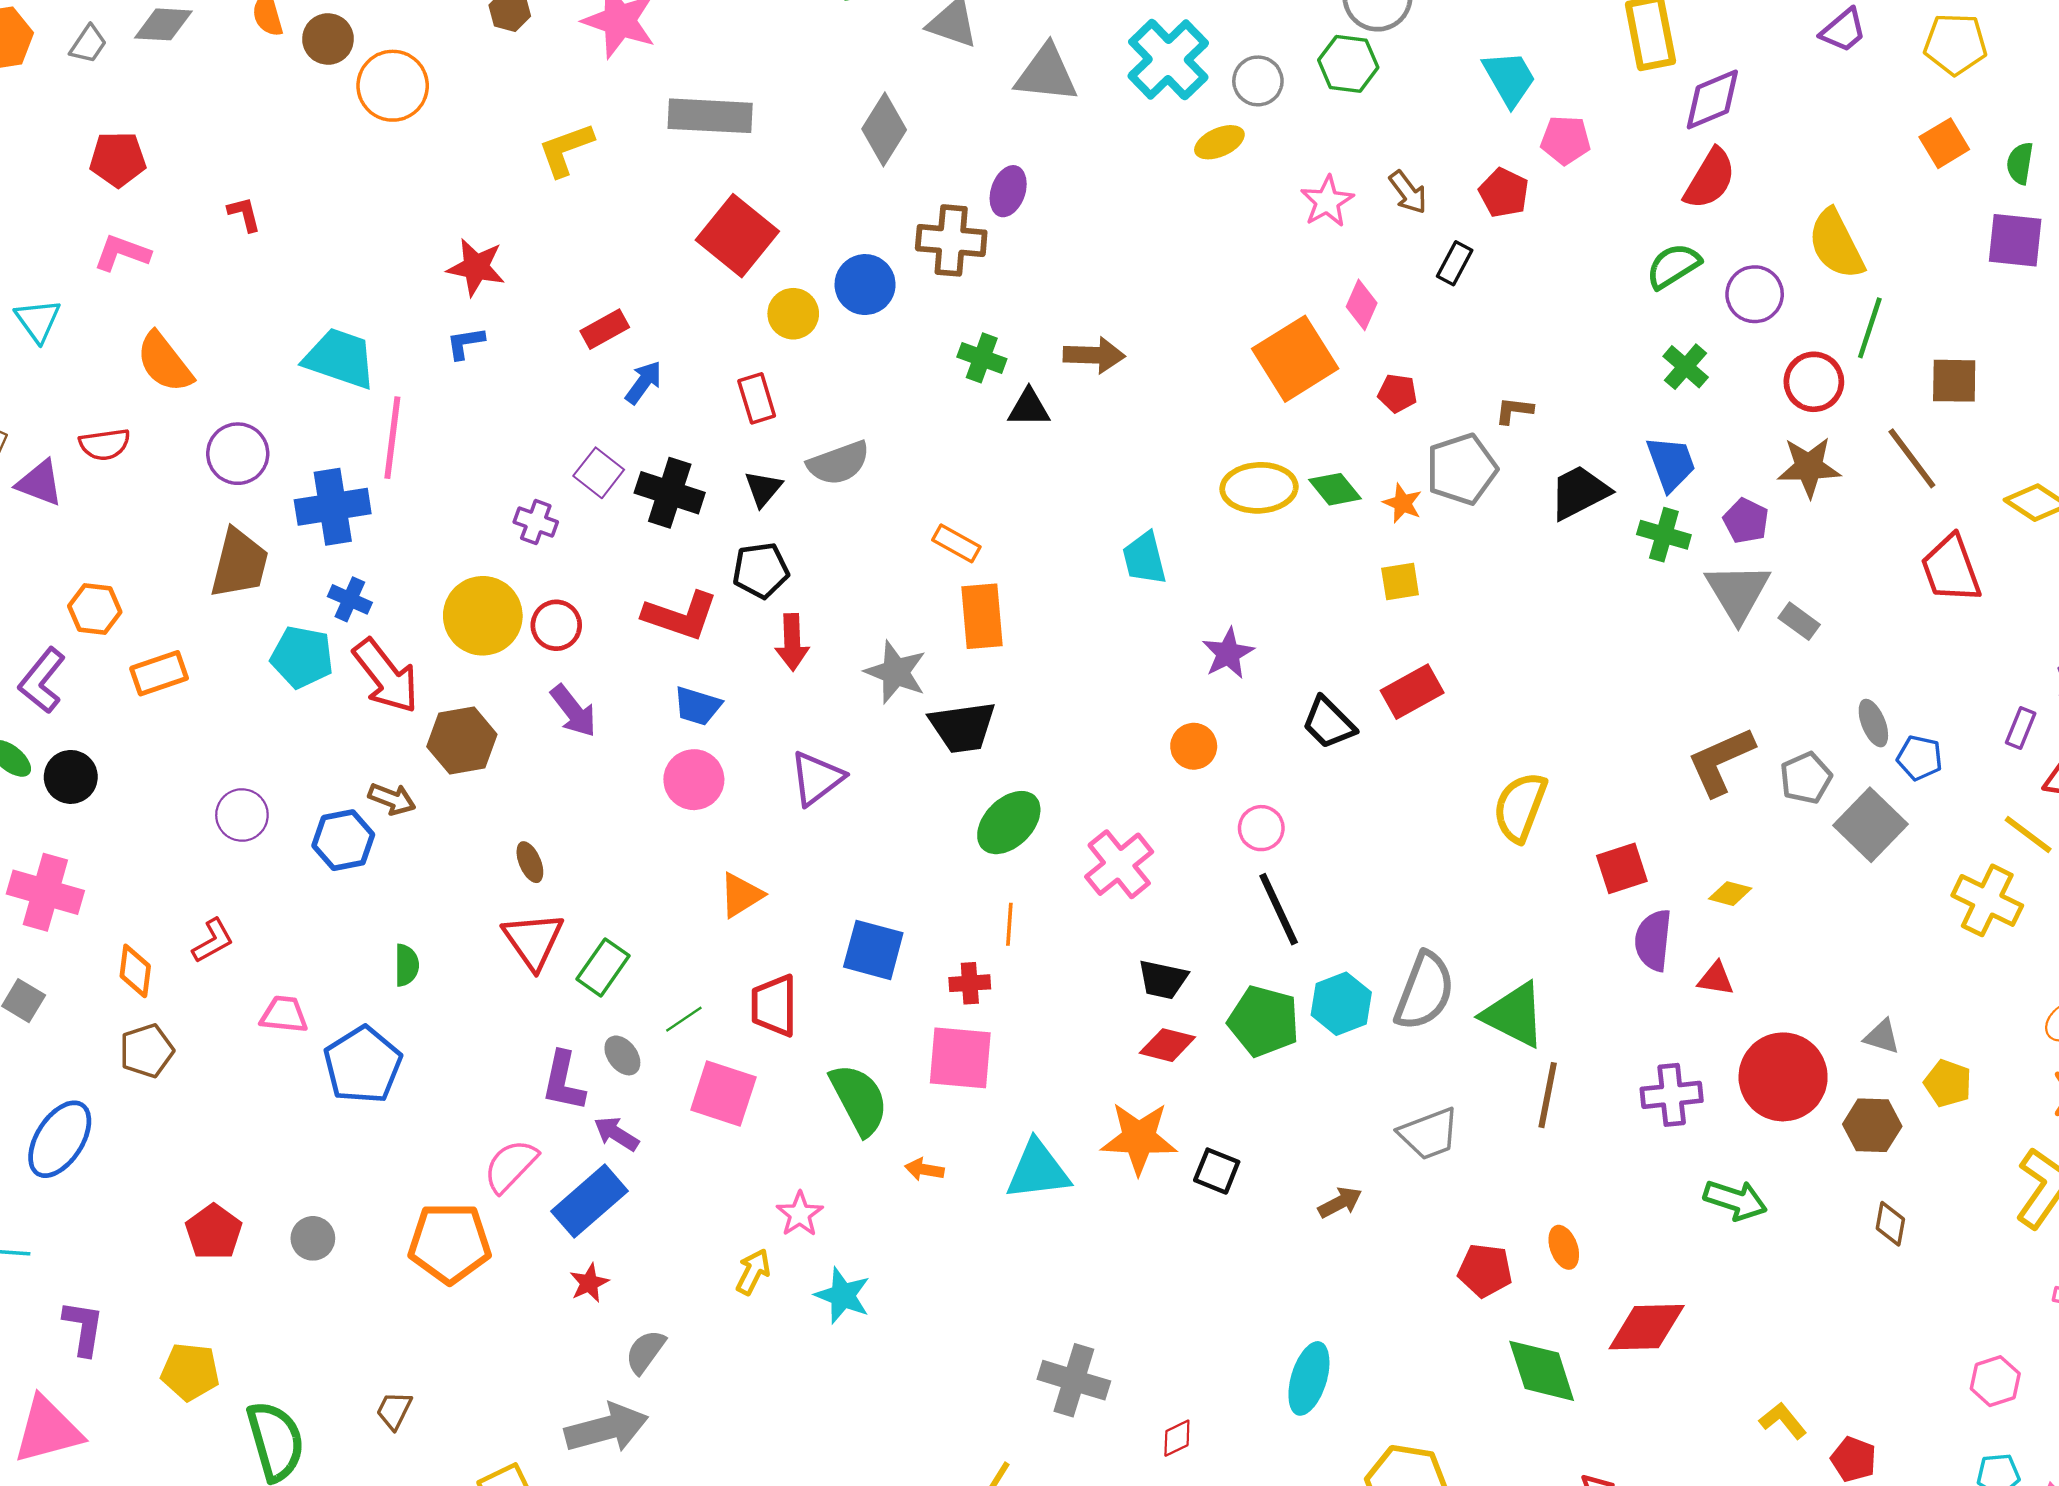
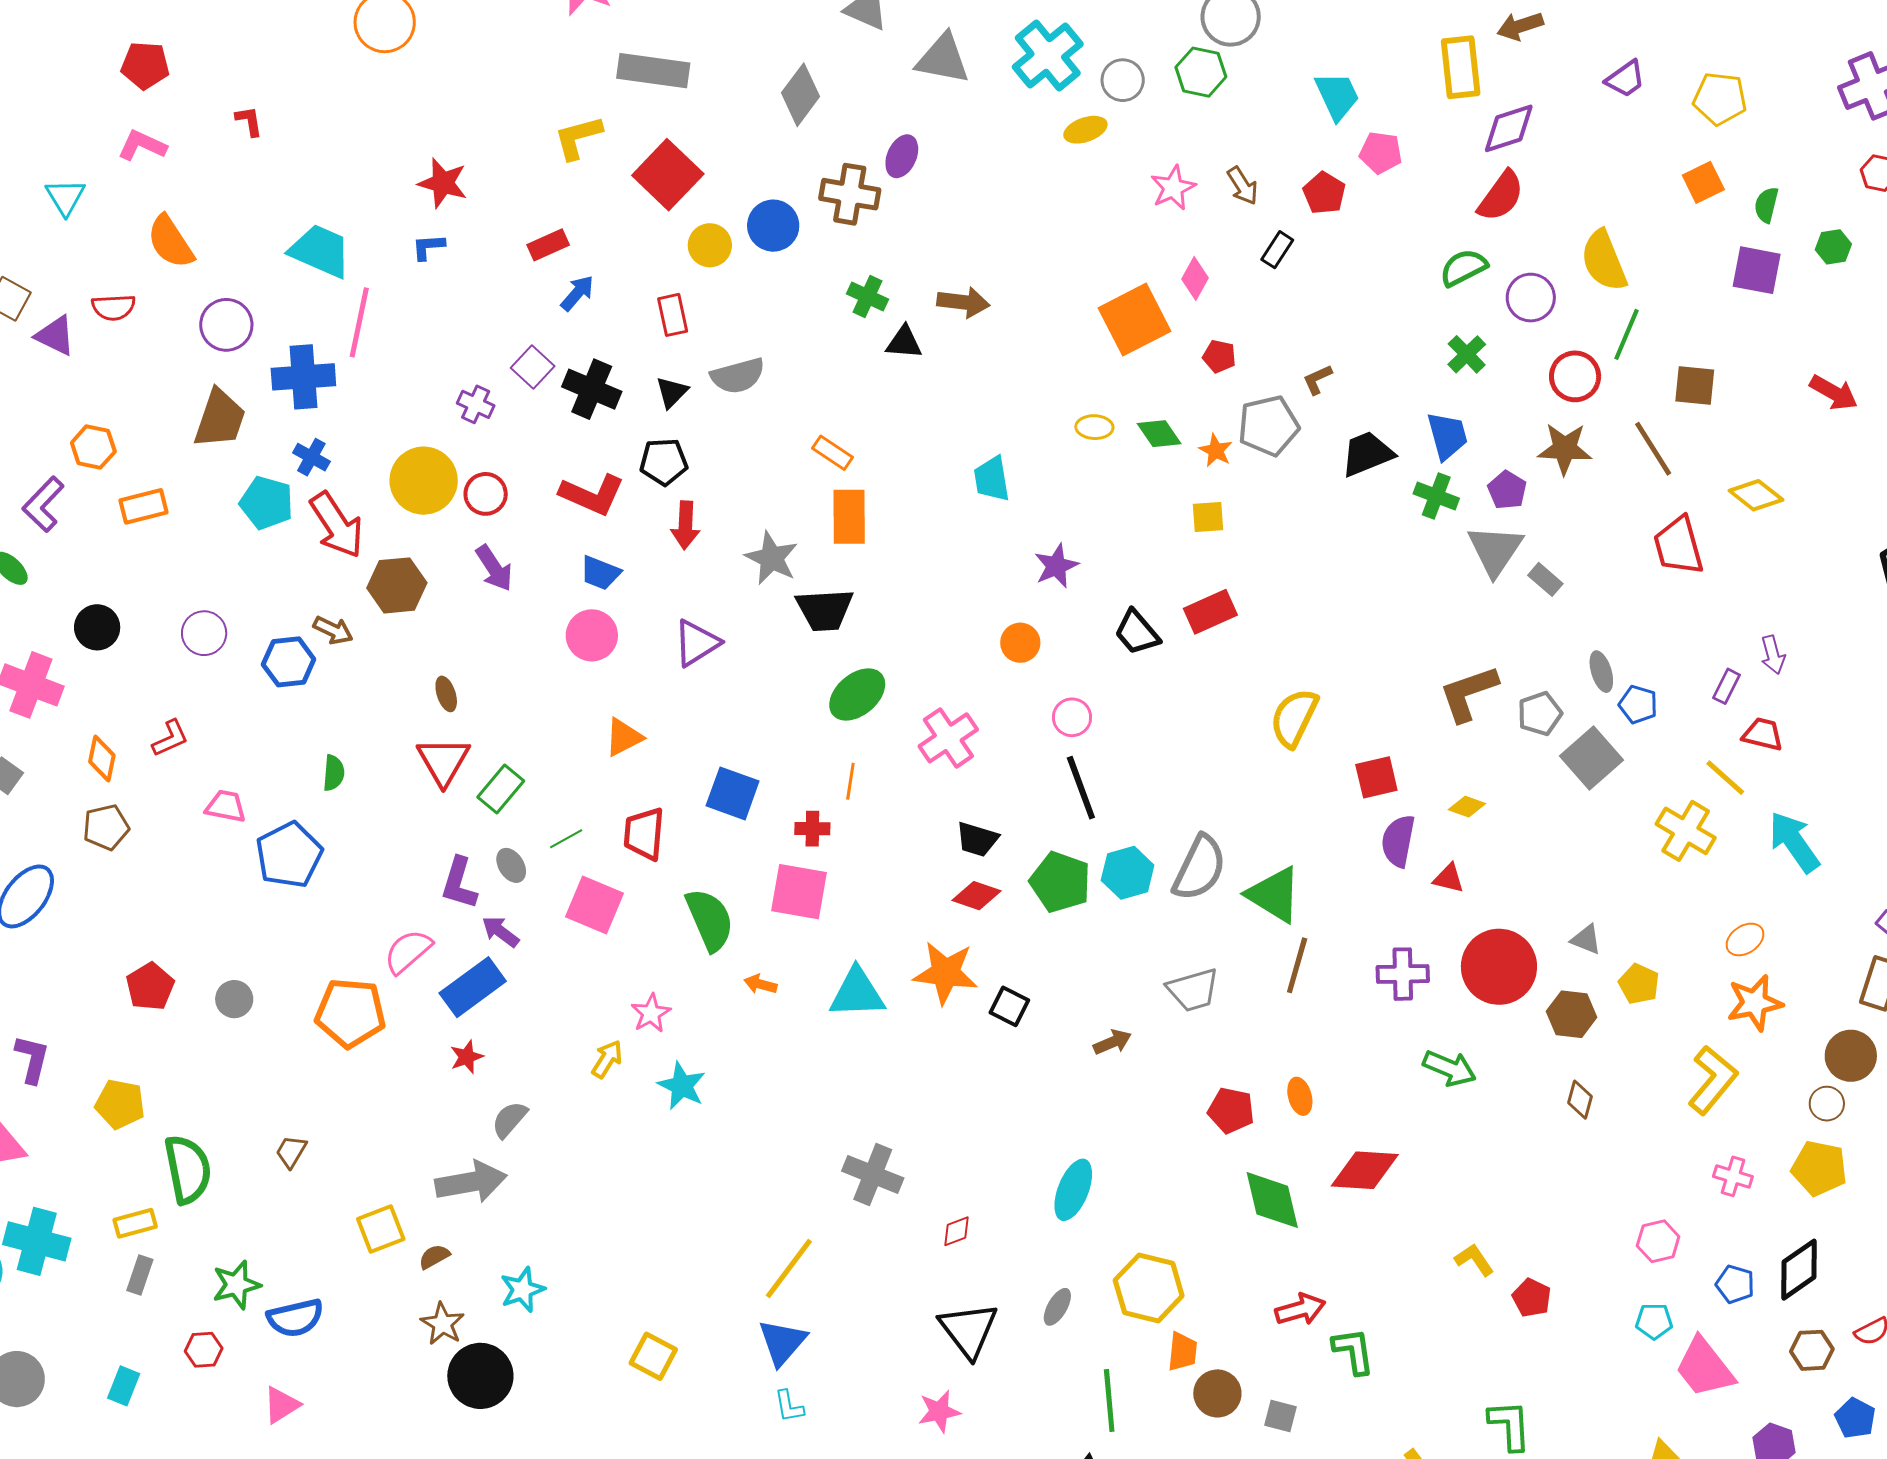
yellow L-shape: (566, 150) -> (578, 137), moved
brown L-shape: (1514, 410) -> (1317, 379), turned -36
yellow ellipse: (1259, 488) -> (1094, 427), size x0.6
black circle: (71, 777) -> (97, 627), moved

